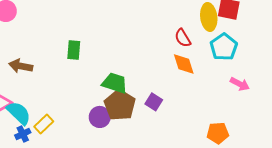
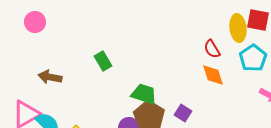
green rectangle: (74, 50) -> (103, 61), turned -36

